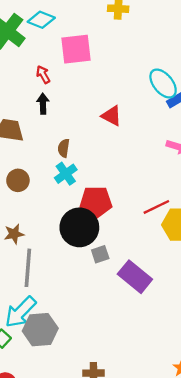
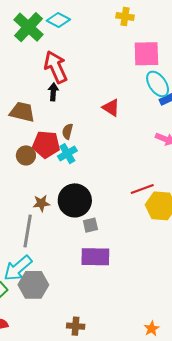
pink square: (76, 49) -> (146, 54), moved
red arrow: (43, 75) -> (56, 67), size x2.0
red pentagon: (96, 202) -> (46, 144), moved
brown star: (14, 234) -> (41, 203), moved
purple rectangle: (135, 277) -> (95, 257), moved, turned -44

